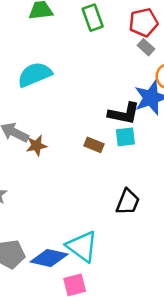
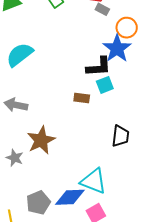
brown star: (37, 146) -> (41, 140), moved, size x1.6

